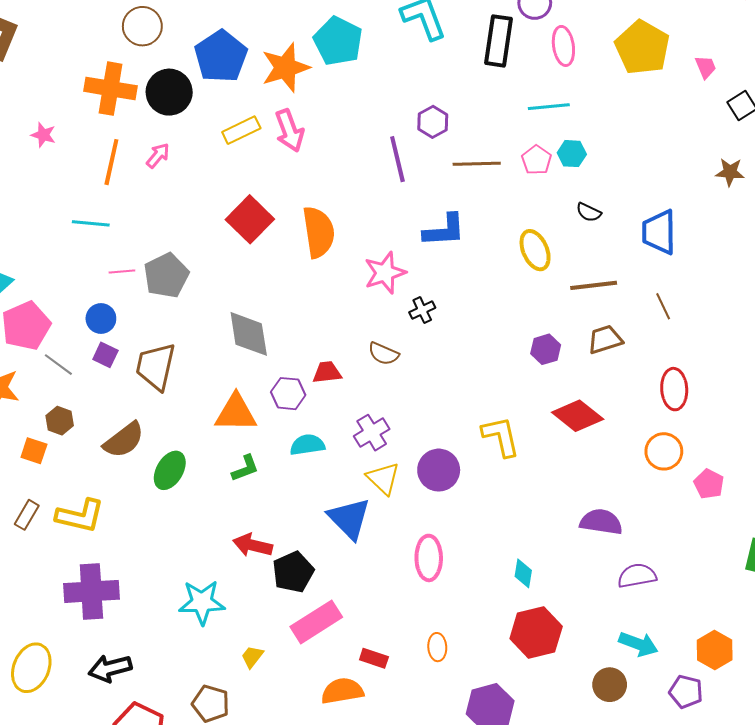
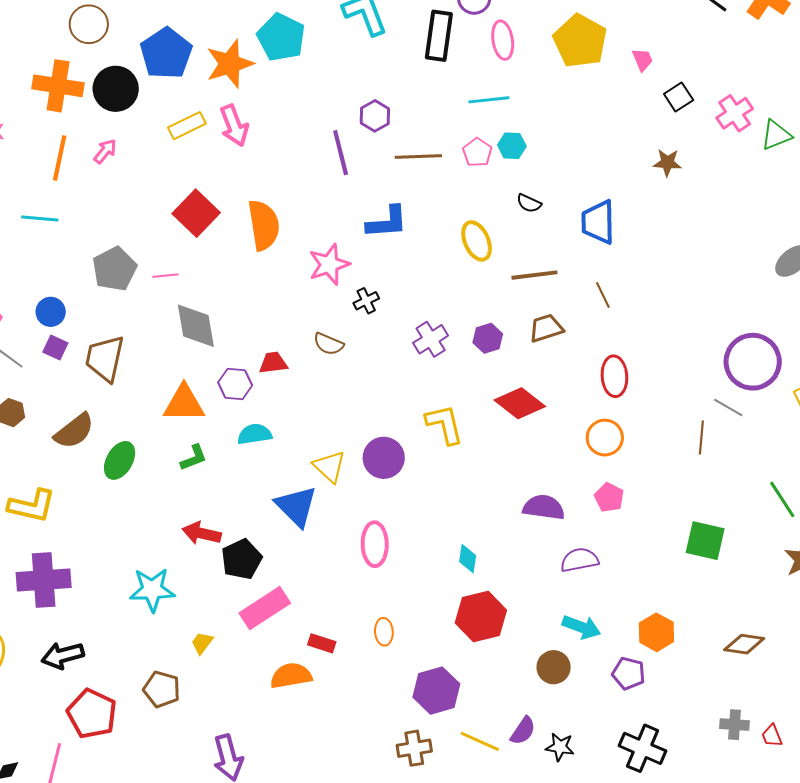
pink line: (122, 271) -> (165, 276), moved
purple cross: (372, 433) -> (431, 339), moved
pink pentagon: (709, 484) -> (609, 497), moved

